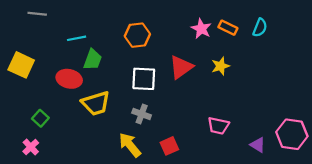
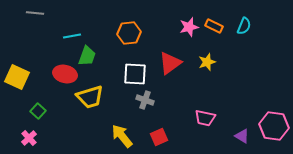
pink star: (201, 29) -> (189, 27), turned 30
yellow square: (21, 65) -> (17, 77), moved
gray cross: (142, 114) -> (145, 100), moved

